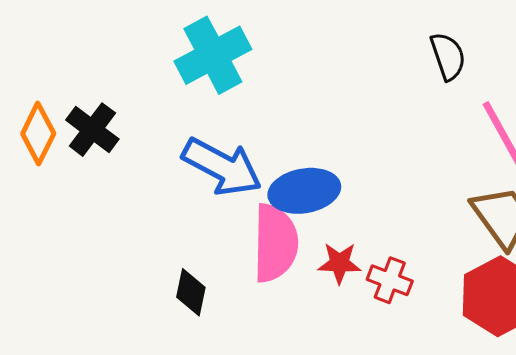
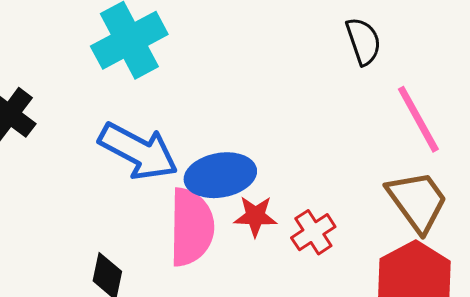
red star: (339, 263) -> (255, 216), moved
red cross: (390, 280) -> (313, 232), moved, turned 36

